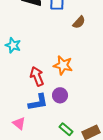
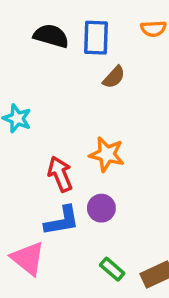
brown semicircle: (79, 22) -> (114, 77), moved
pink triangle: (19, 123) -> (28, 258), size x1.5

